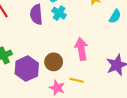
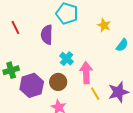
cyan cross: (59, 13) -> (67, 59), moved
yellow line: (77, 80) -> (95, 94), moved, turned 40

